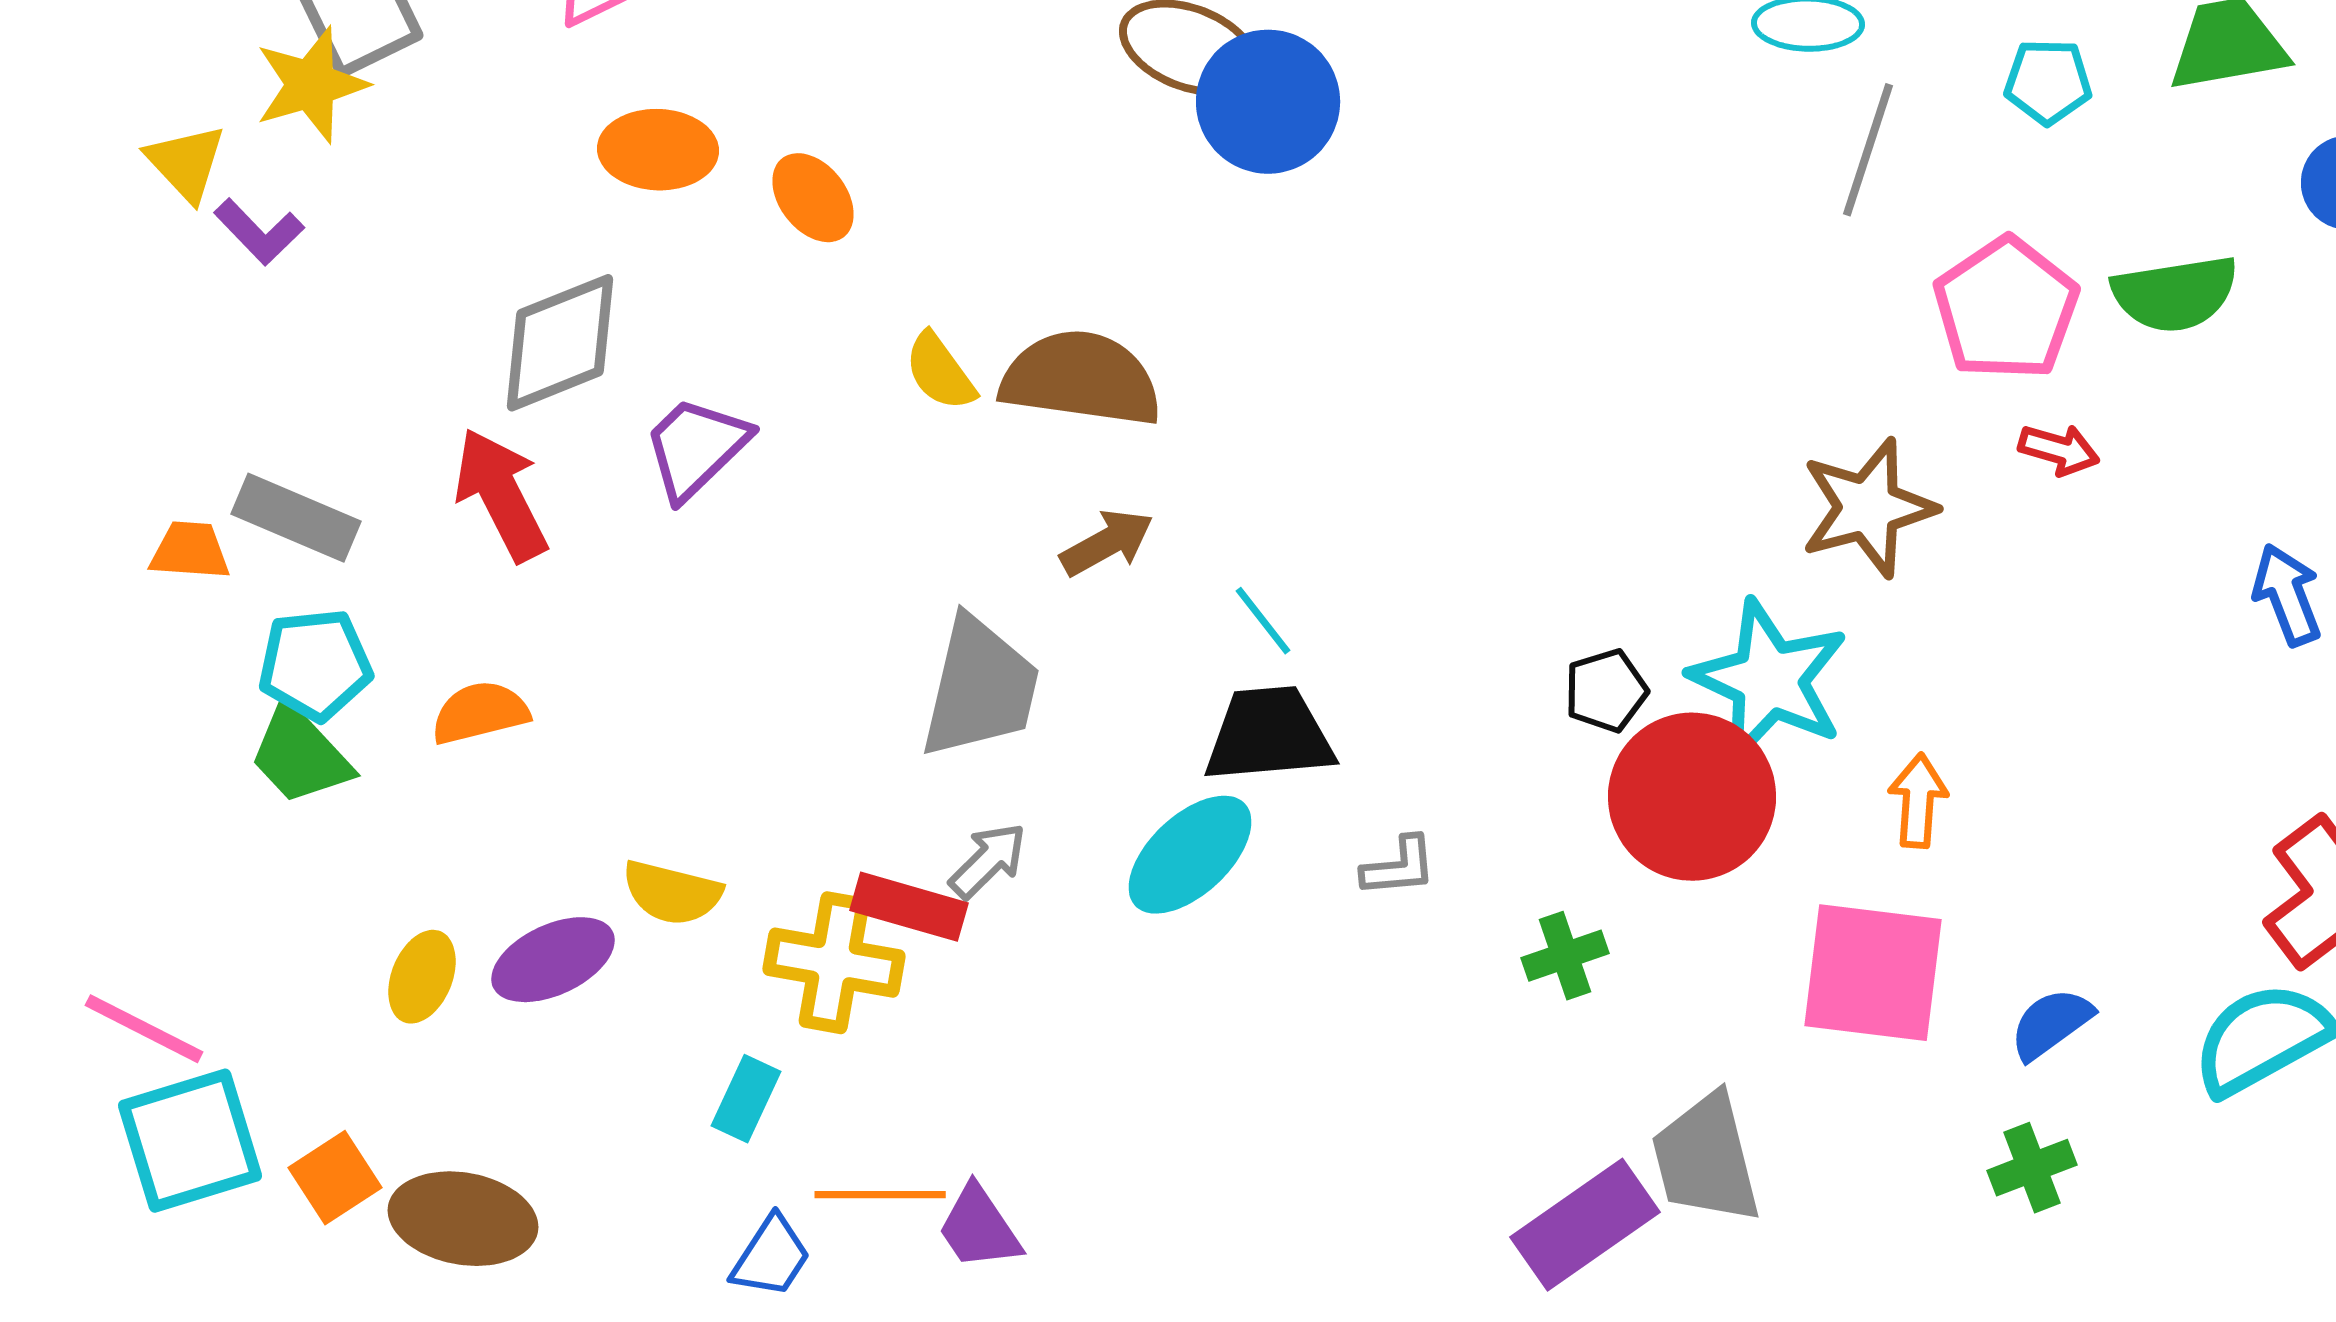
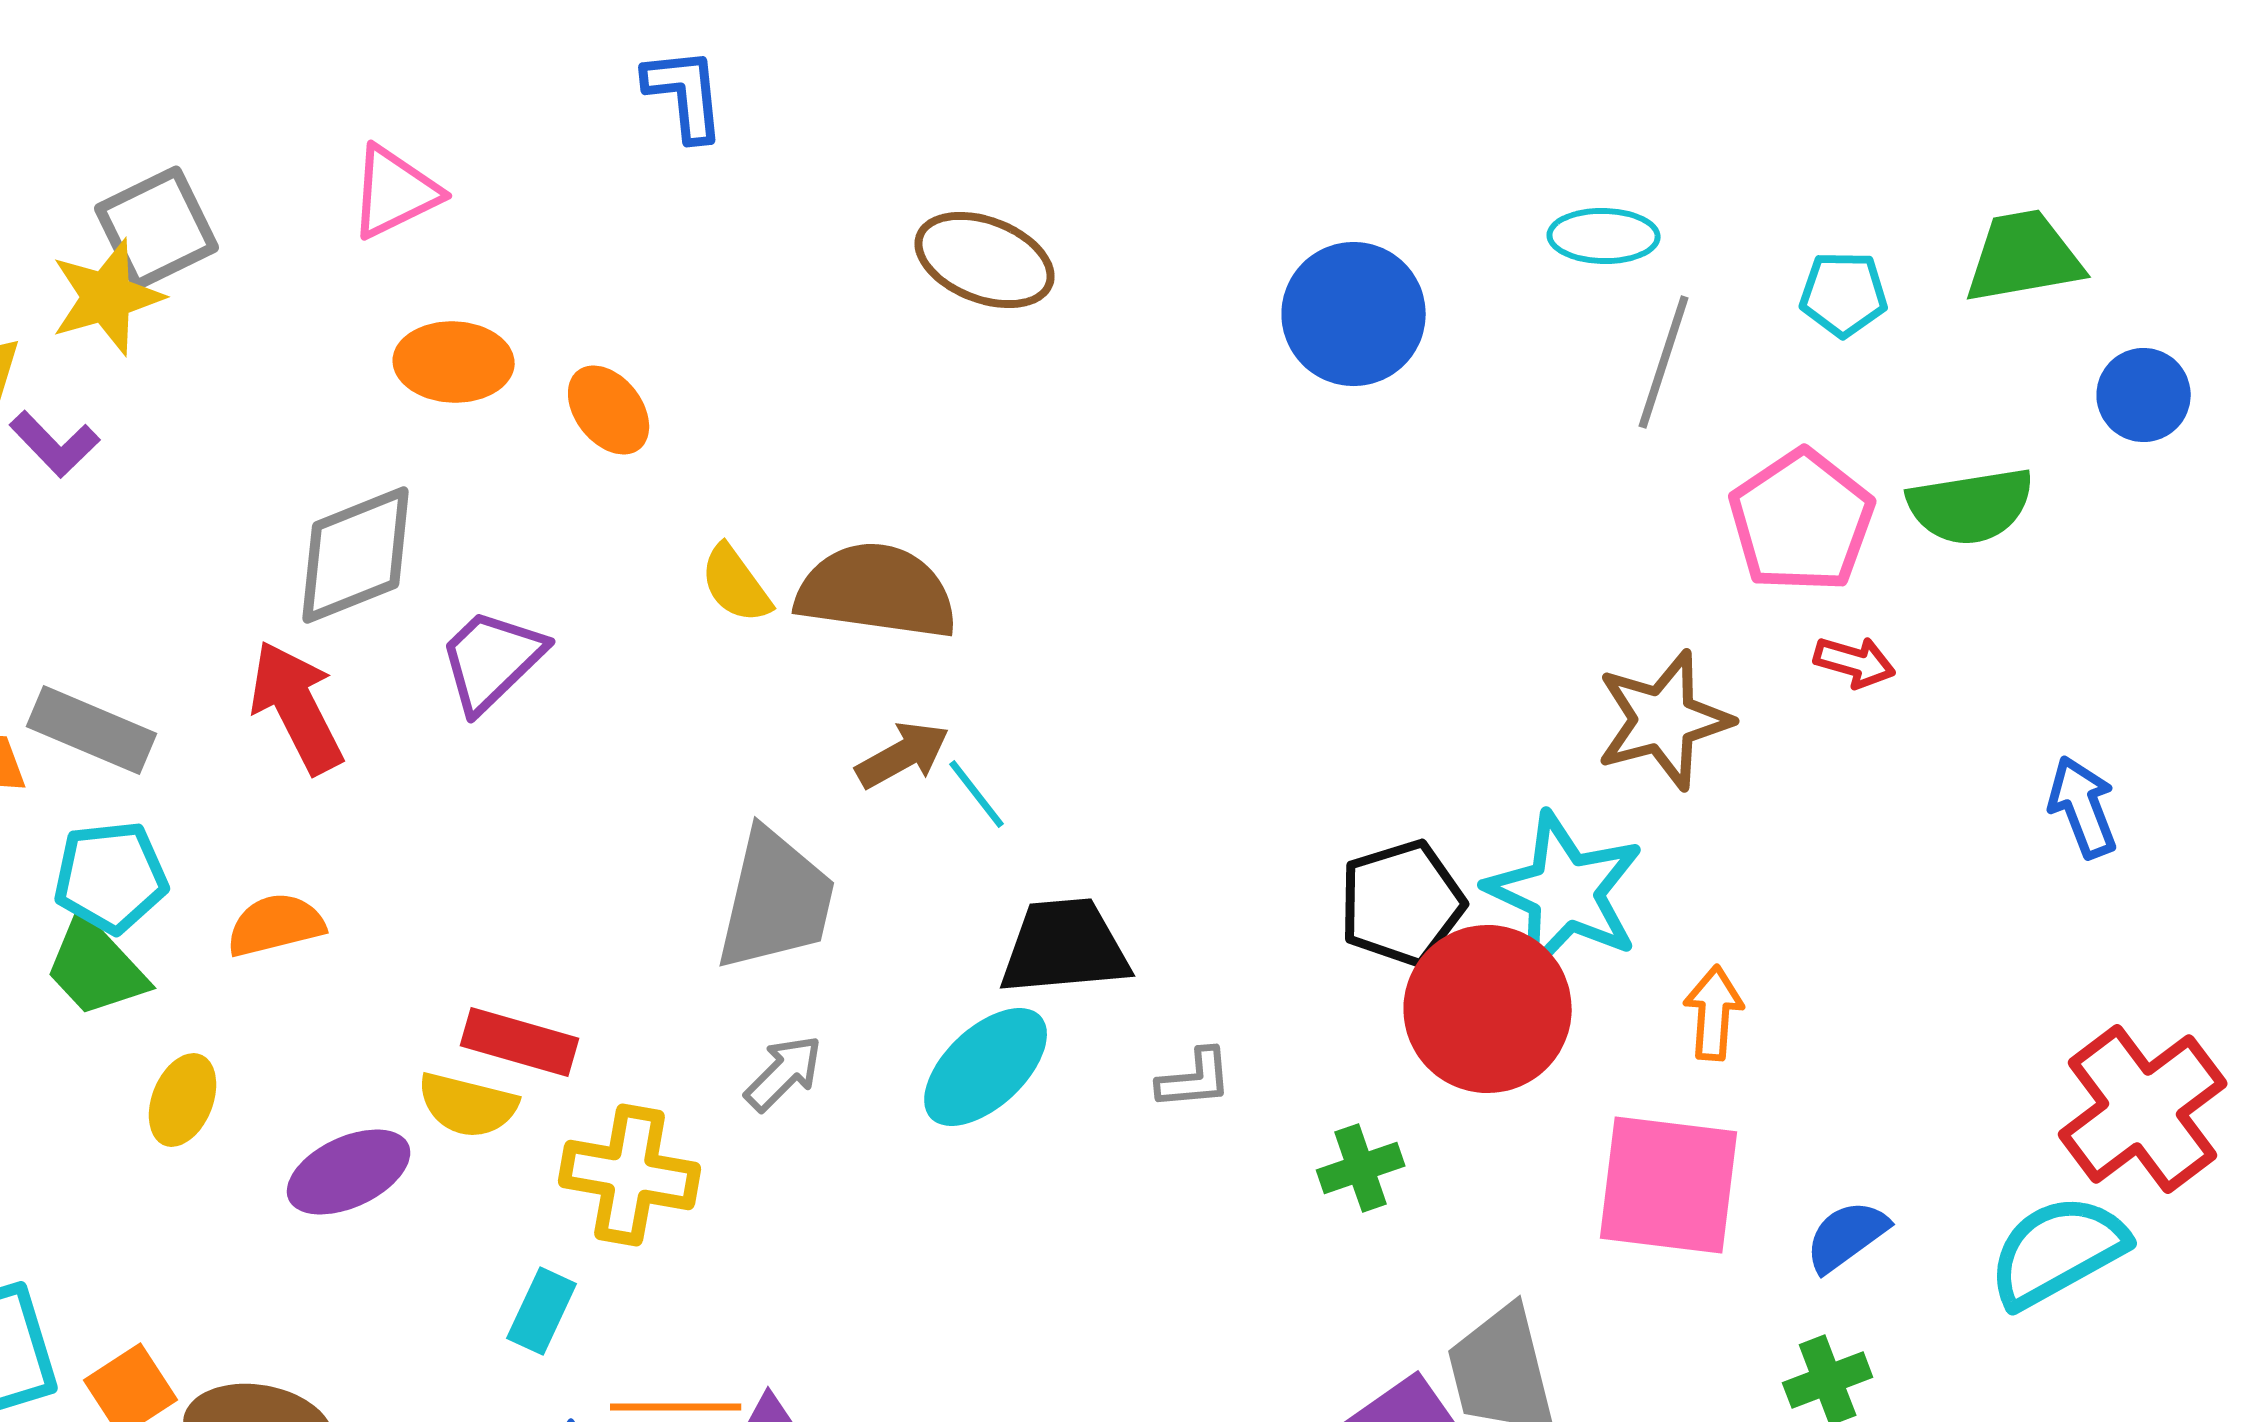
blue circle: (1268, 102) -> (1354, 314), moved
cyan line: (1263, 621) -> (977, 794), moved
black pentagon: (1606, 691) -> (1402, 903), size x1.5
red rectangle: (909, 907) -> (520, 1042), moved
yellow ellipse: (422, 977) -> (183, 1100), moved

